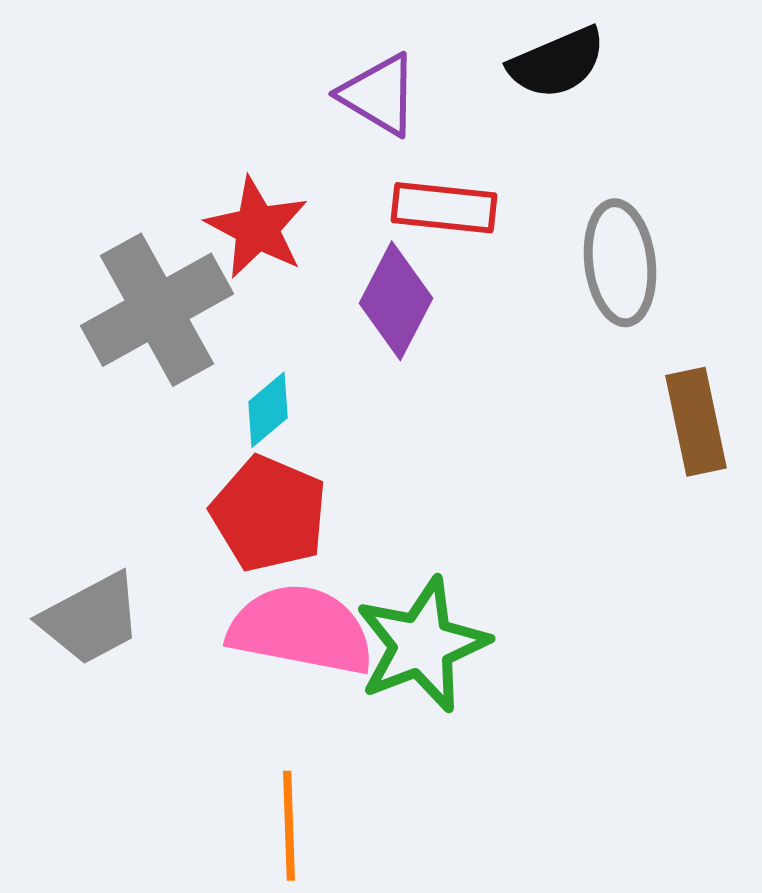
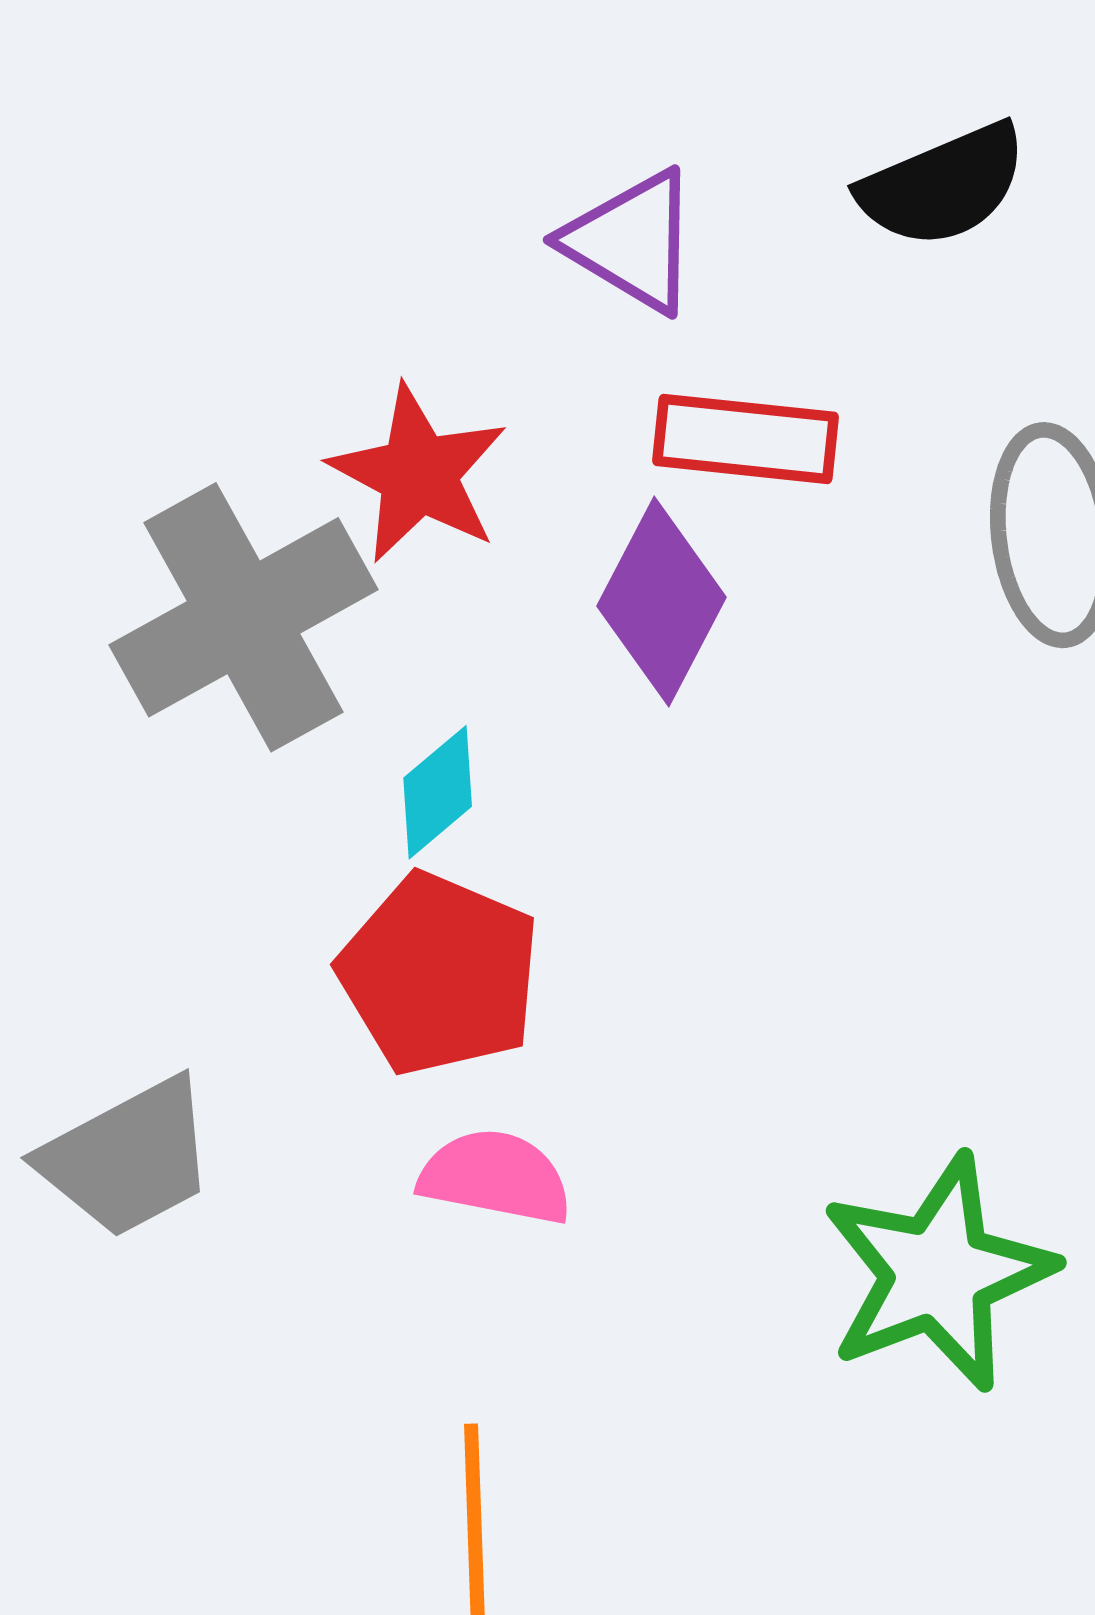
pink semicircle: (301, 630) -> (495, 1177), size x0.6
green star: (422, 645) -> (938, 1273), moved

